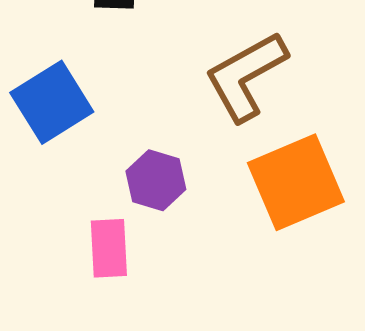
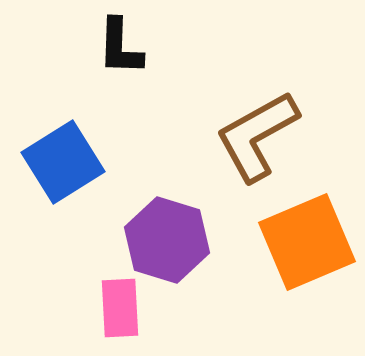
purple hexagon: (156, 180) -> (167, 240), size x1.4

